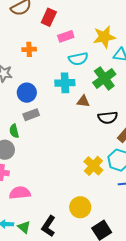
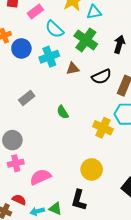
cyan semicircle: (78, 59) -> (54, 29), turned 72
blue circle: (27, 93) -> (21, 48), moved
green semicircle: (14, 131) -> (63, 112), moved
yellow circle: (80, 207) -> (92, 169), moved

